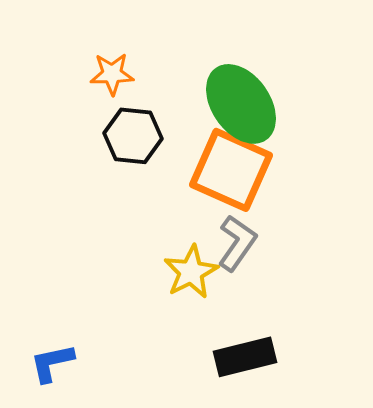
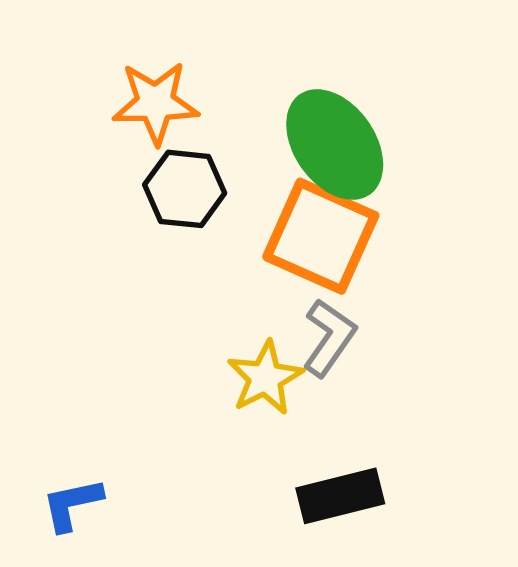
orange star: (112, 74) -> (156, 103), size x1.4

